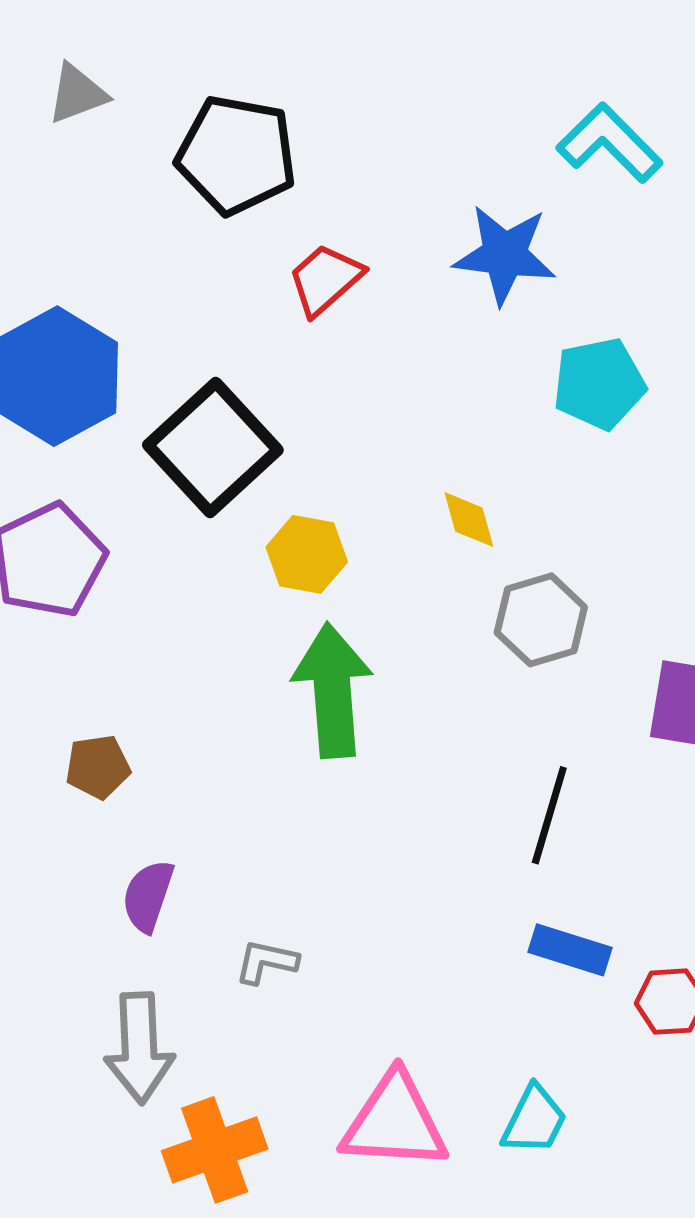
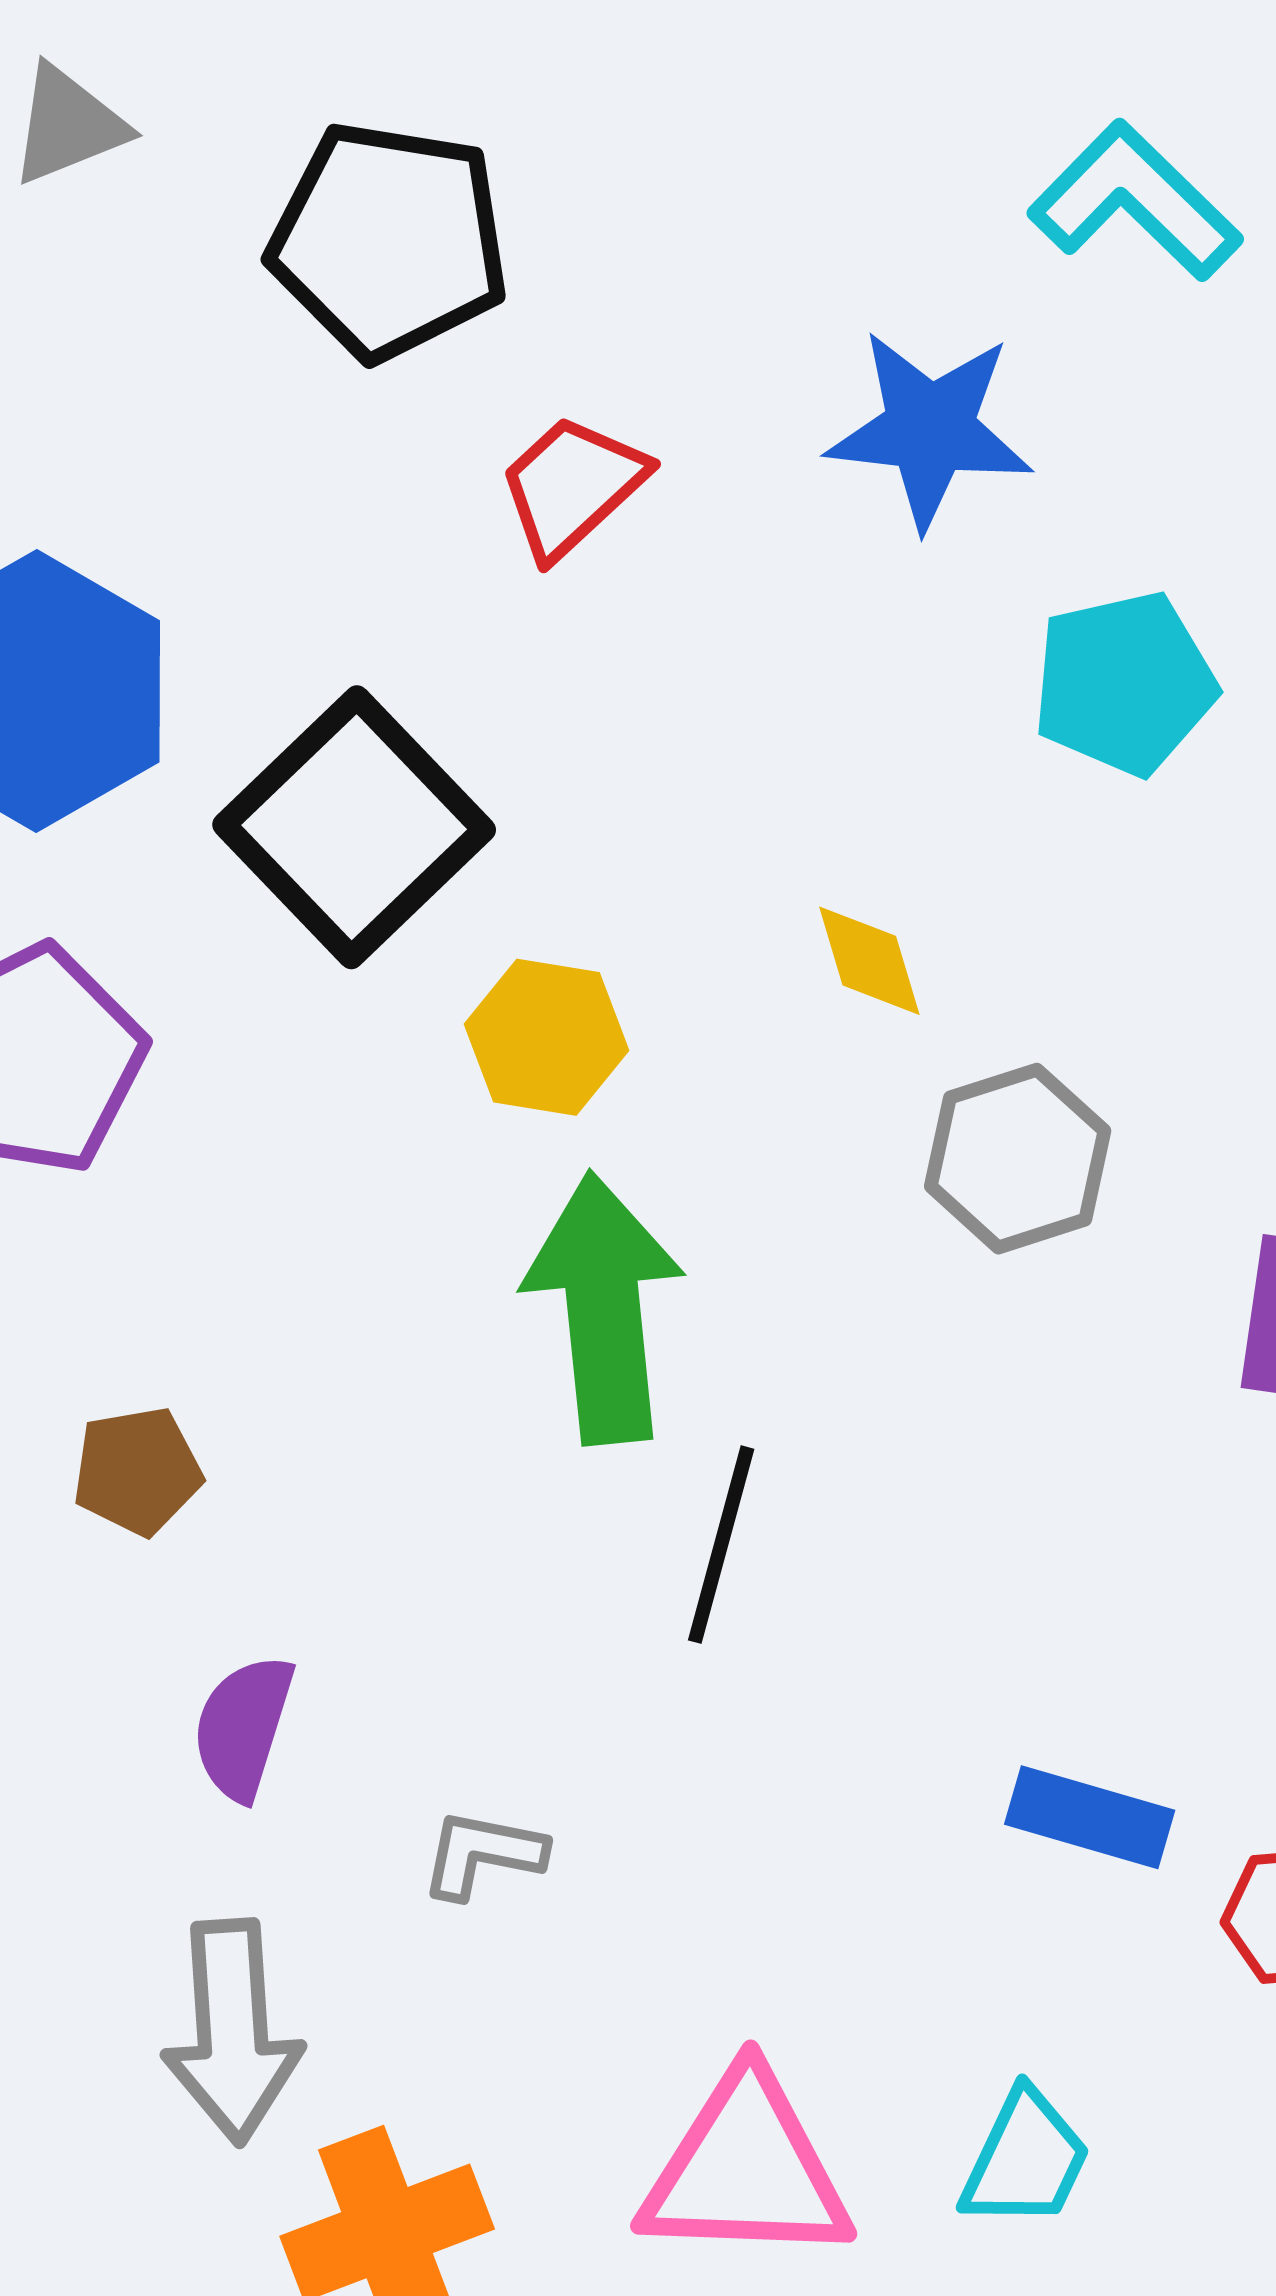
black line: (549, 815) -> (721, 1545), moved

